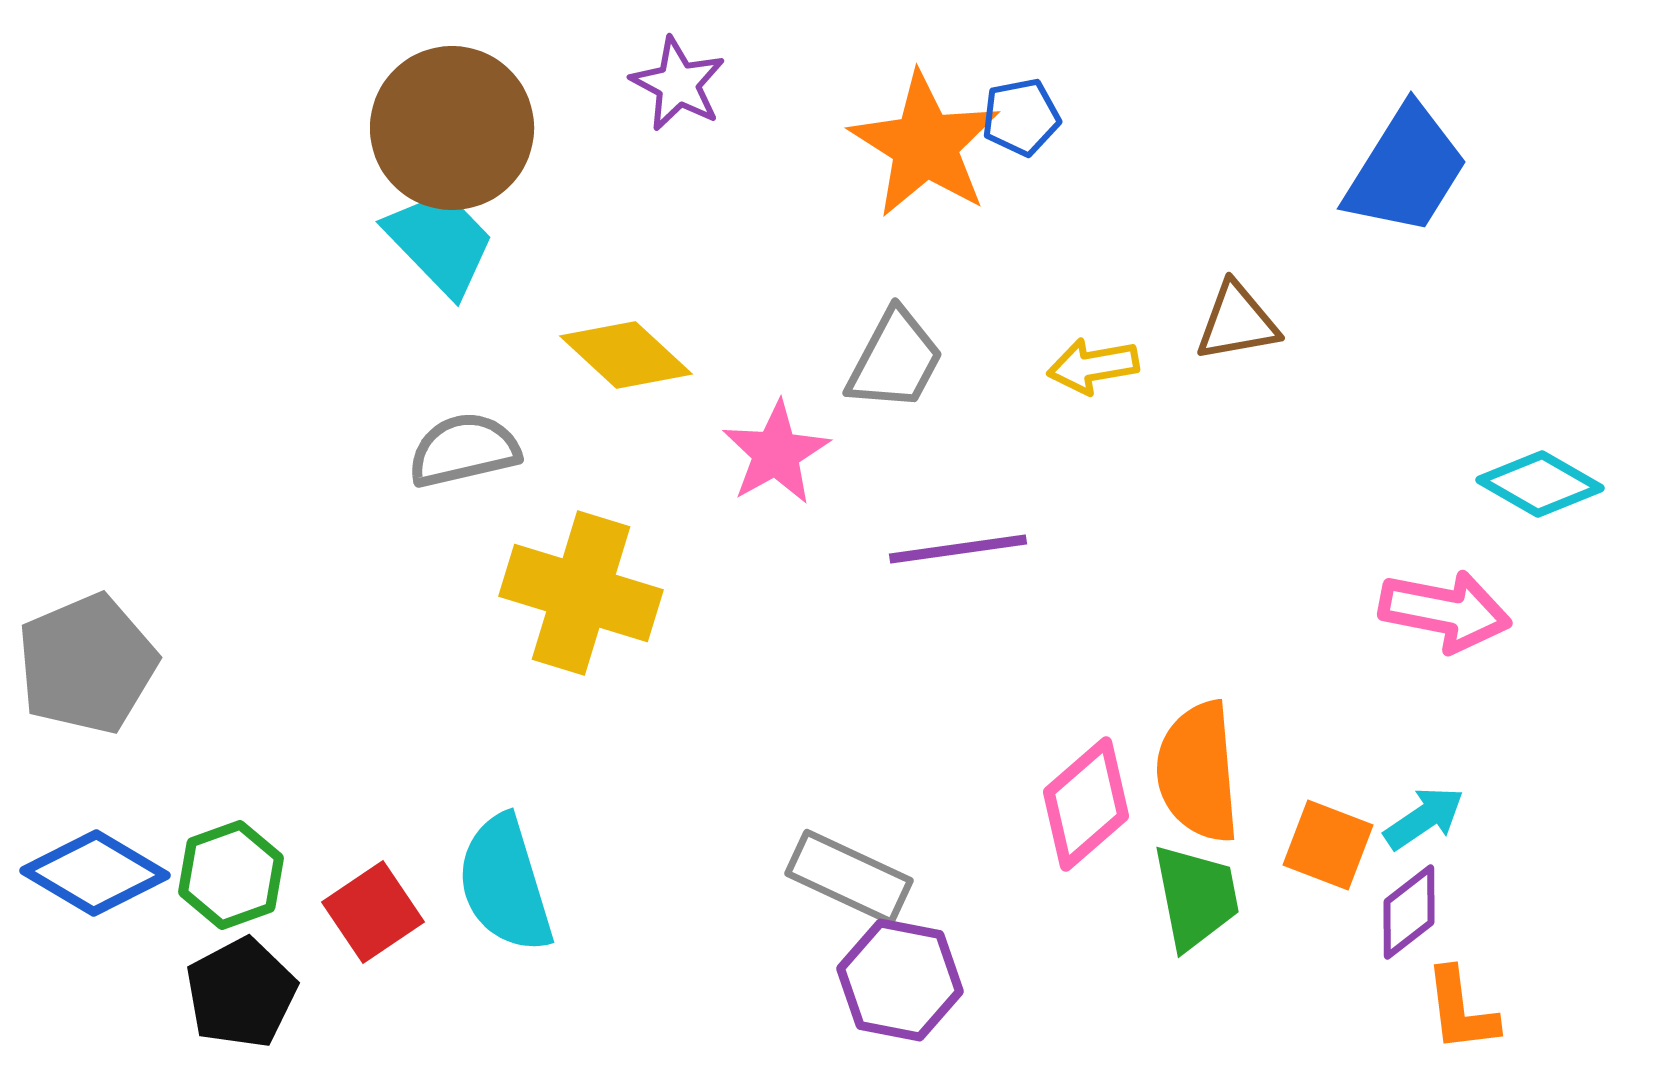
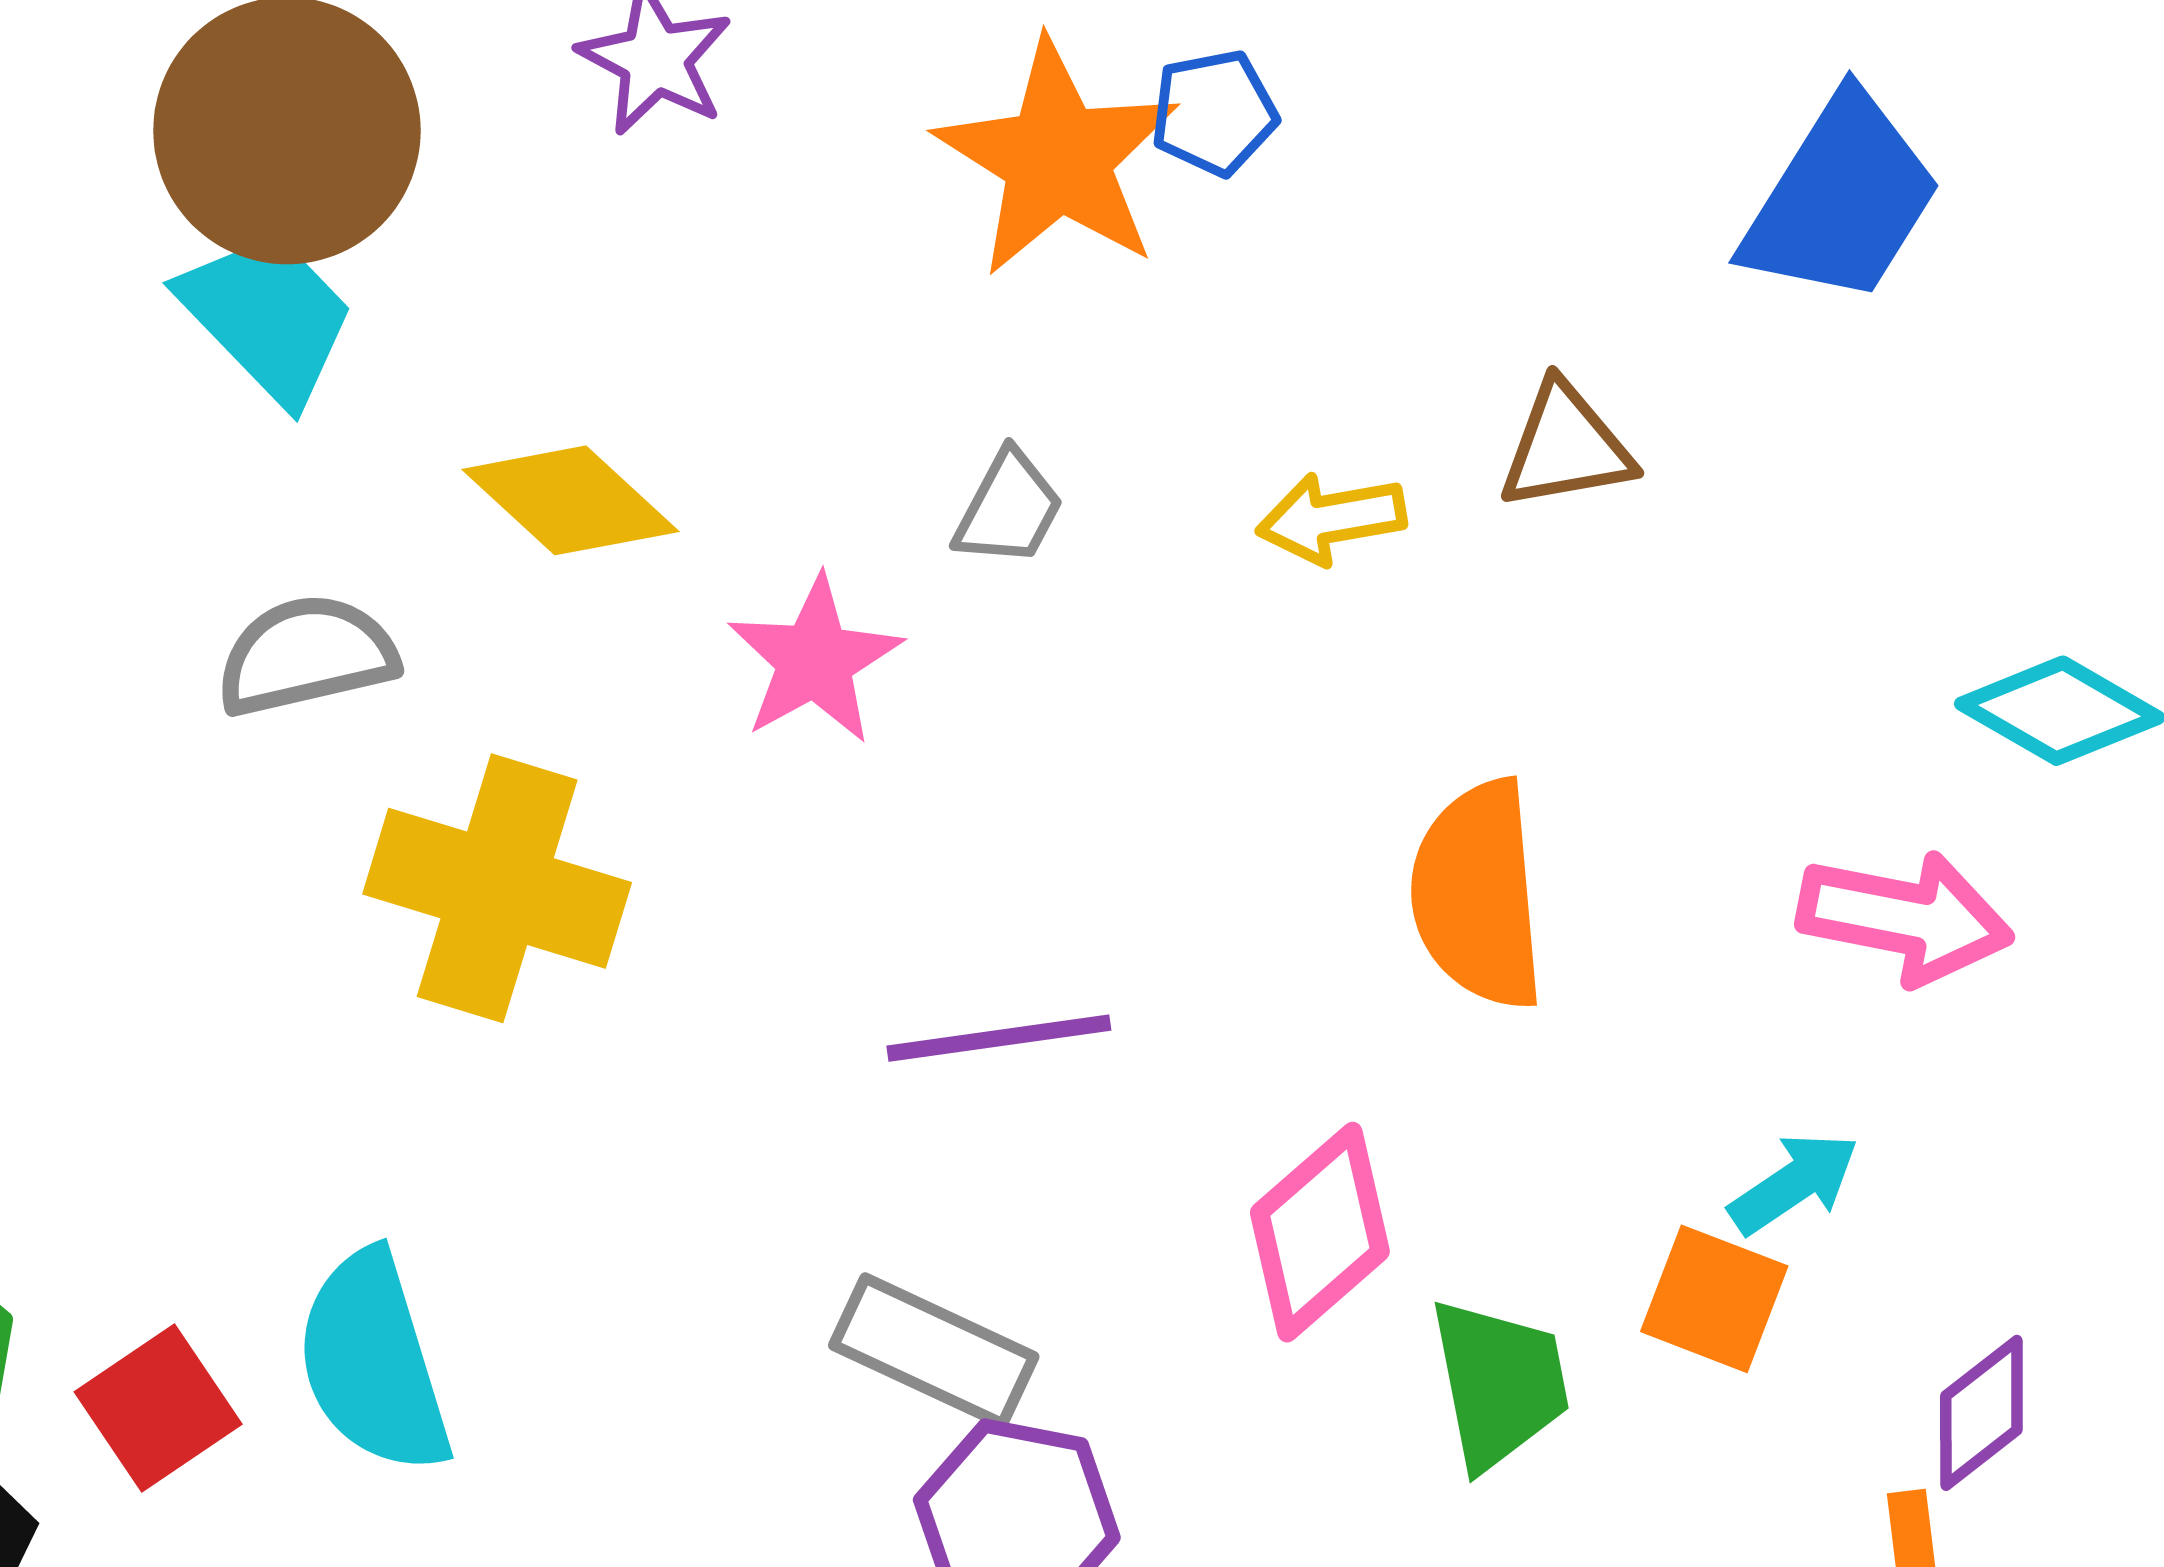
gray trapezoid: (895, 360) -> (1009, 509), size x0.7
purple line: (958, 549) -> (999, 1038), moved
orange semicircle: (1198, 772) -> (1478, 895), moved
cyan arrow: (1424, 818) -> (1794, 1183), moved
purple diamond: (1409, 912) -> (1981, 1413), moved

